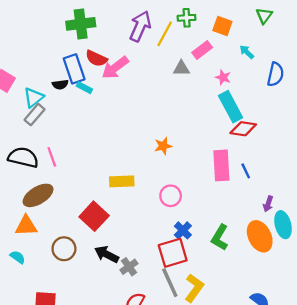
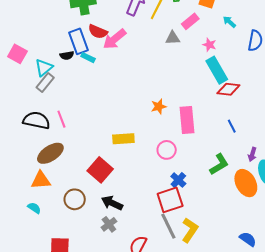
pink rectangle: (221, 165) -> (187, 120), moved
green L-shape: (220, 237) -> (219, 164), moved, turned -150
gray cross: (129, 267) -> (109, 224), moved

